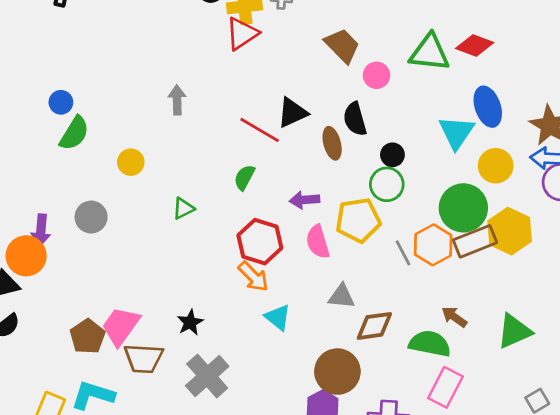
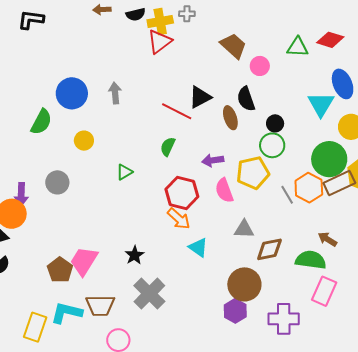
green triangle: (429, 53) -> (298, 47), size x0.7
blue circle: (61, 102) -> (72, 93), moved, size x1.8
brown trapezoid: (144, 358) -> (100, 305), moved

